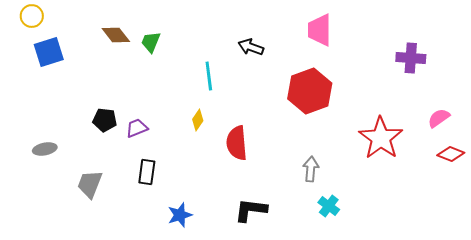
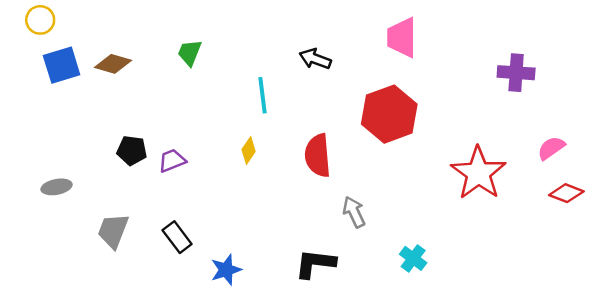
brown diamond: (116, 35) -> (113, 64), moved, turned -36
red semicircle: (237, 143) -> (318, 156), moved
gray arrow: (311, 169) -> (354, 212), moved, turned -30
black rectangle: (147, 172) -> (177, 237), moved, turned -45

